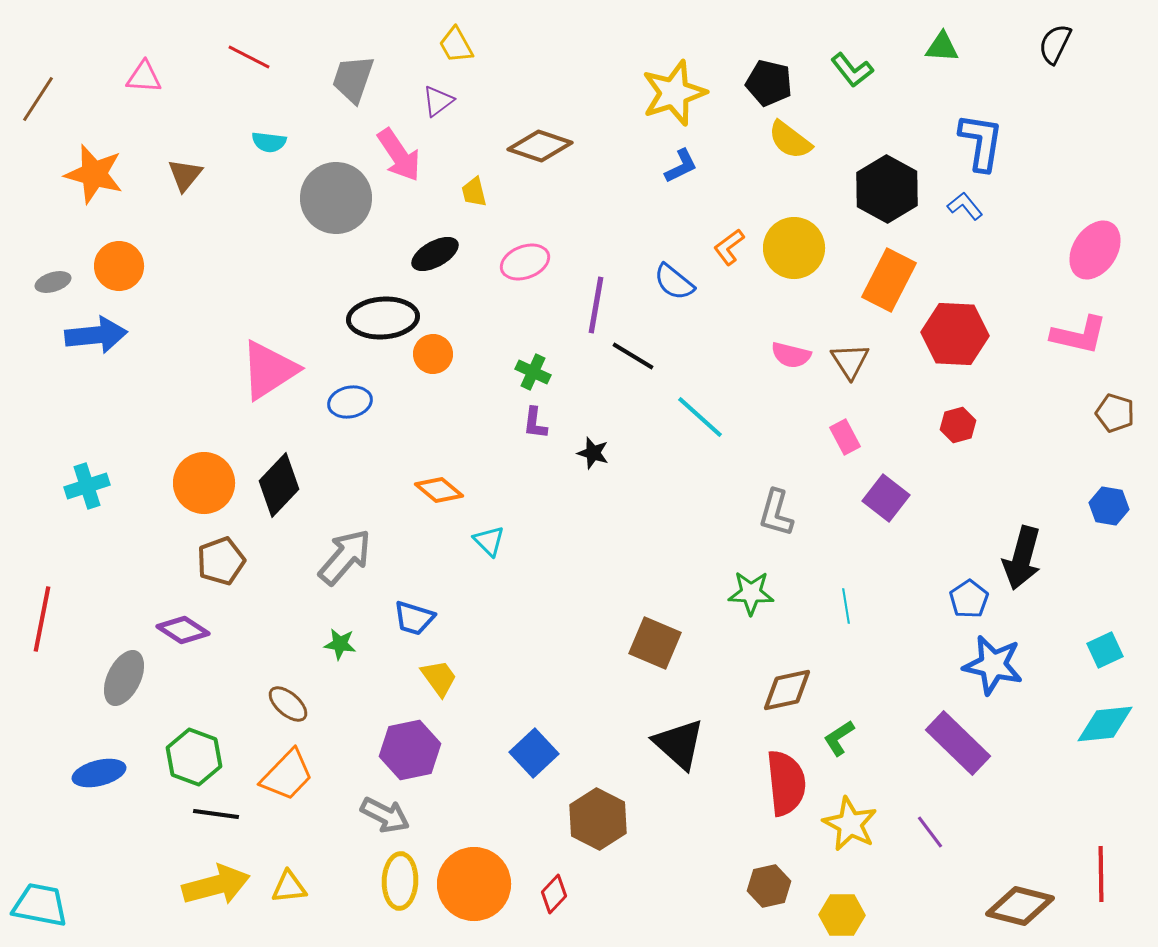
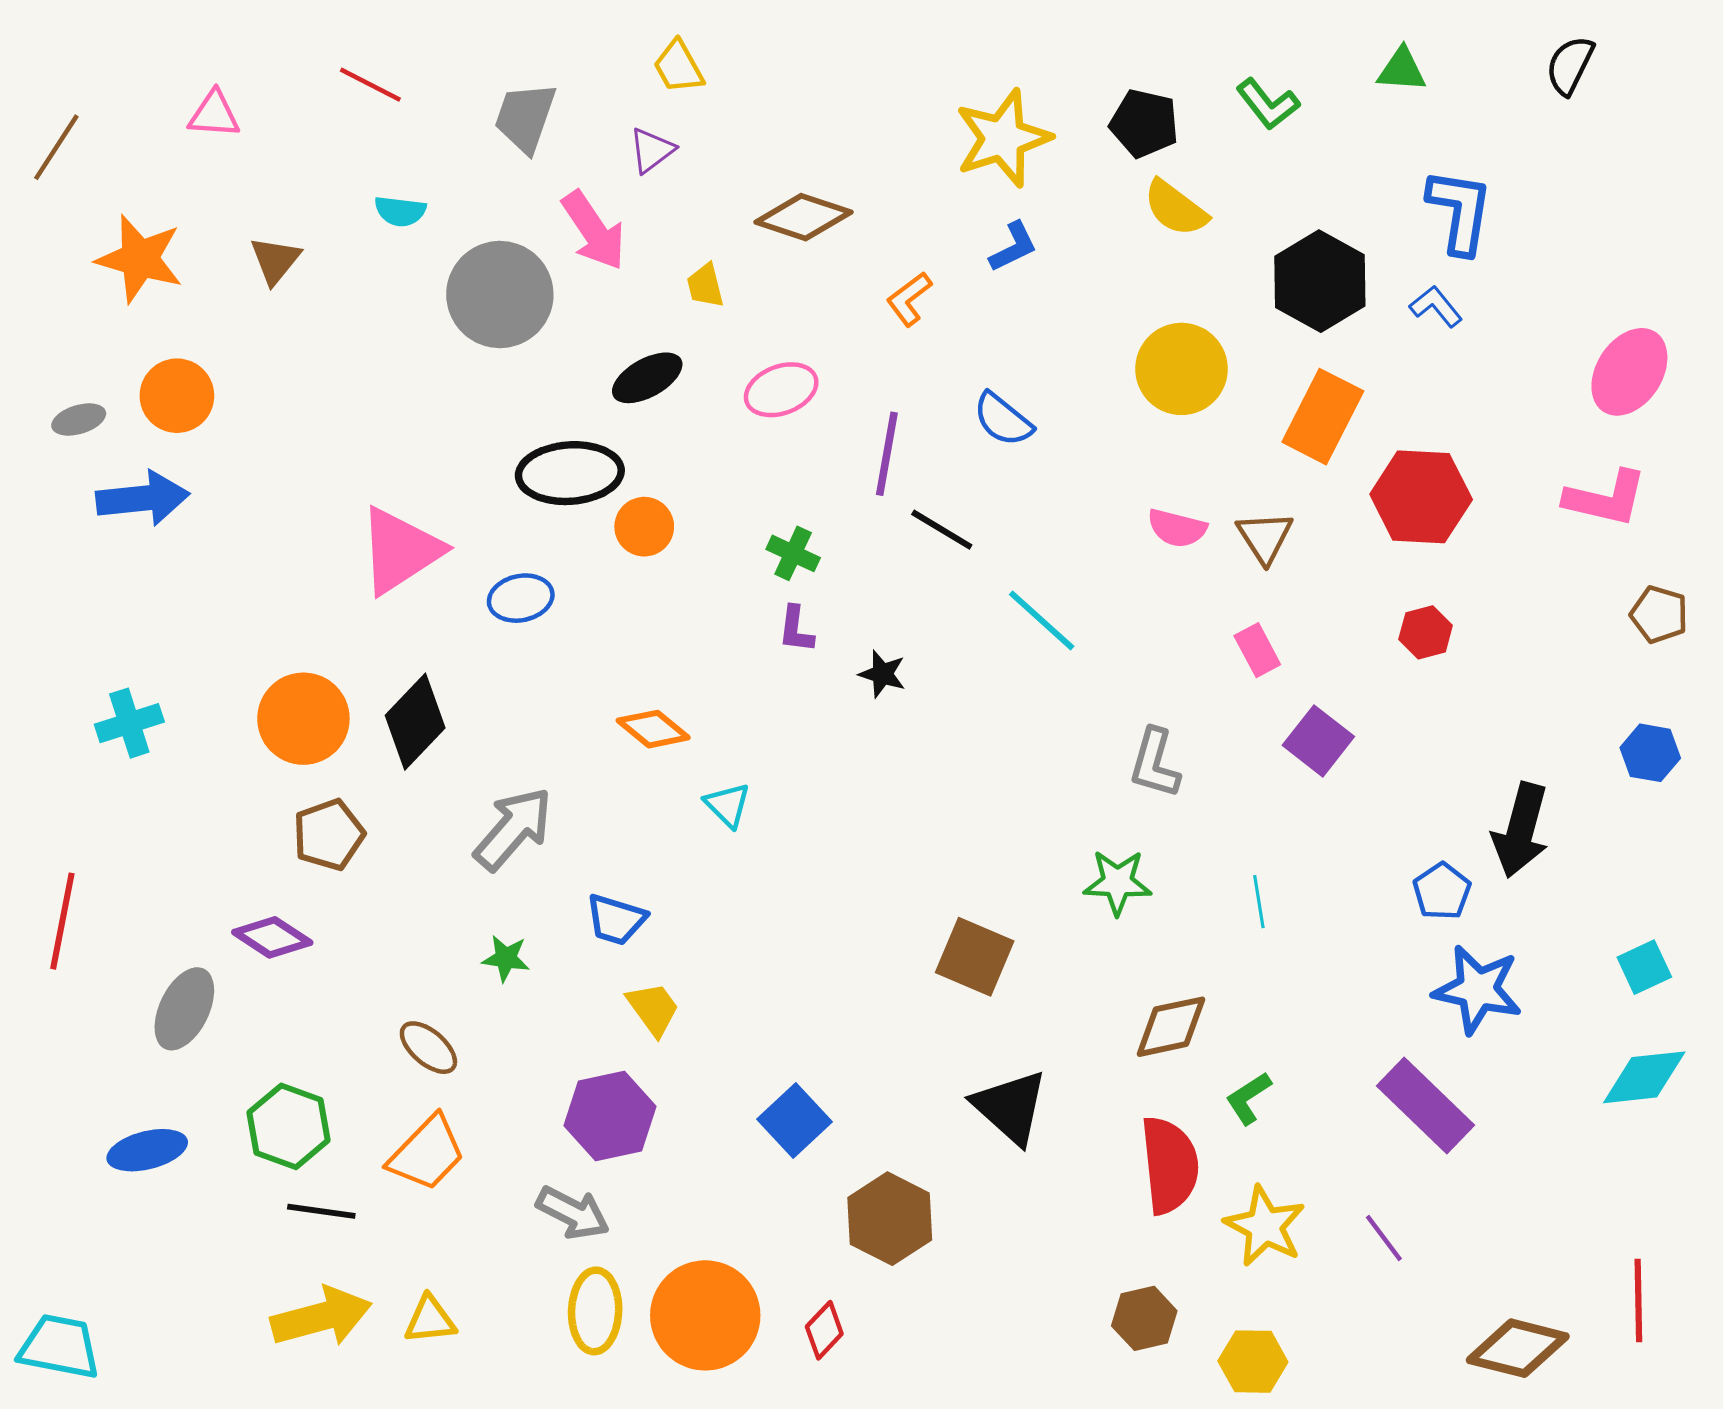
orange L-shape: (729, 247) -> (909, 299), moved

